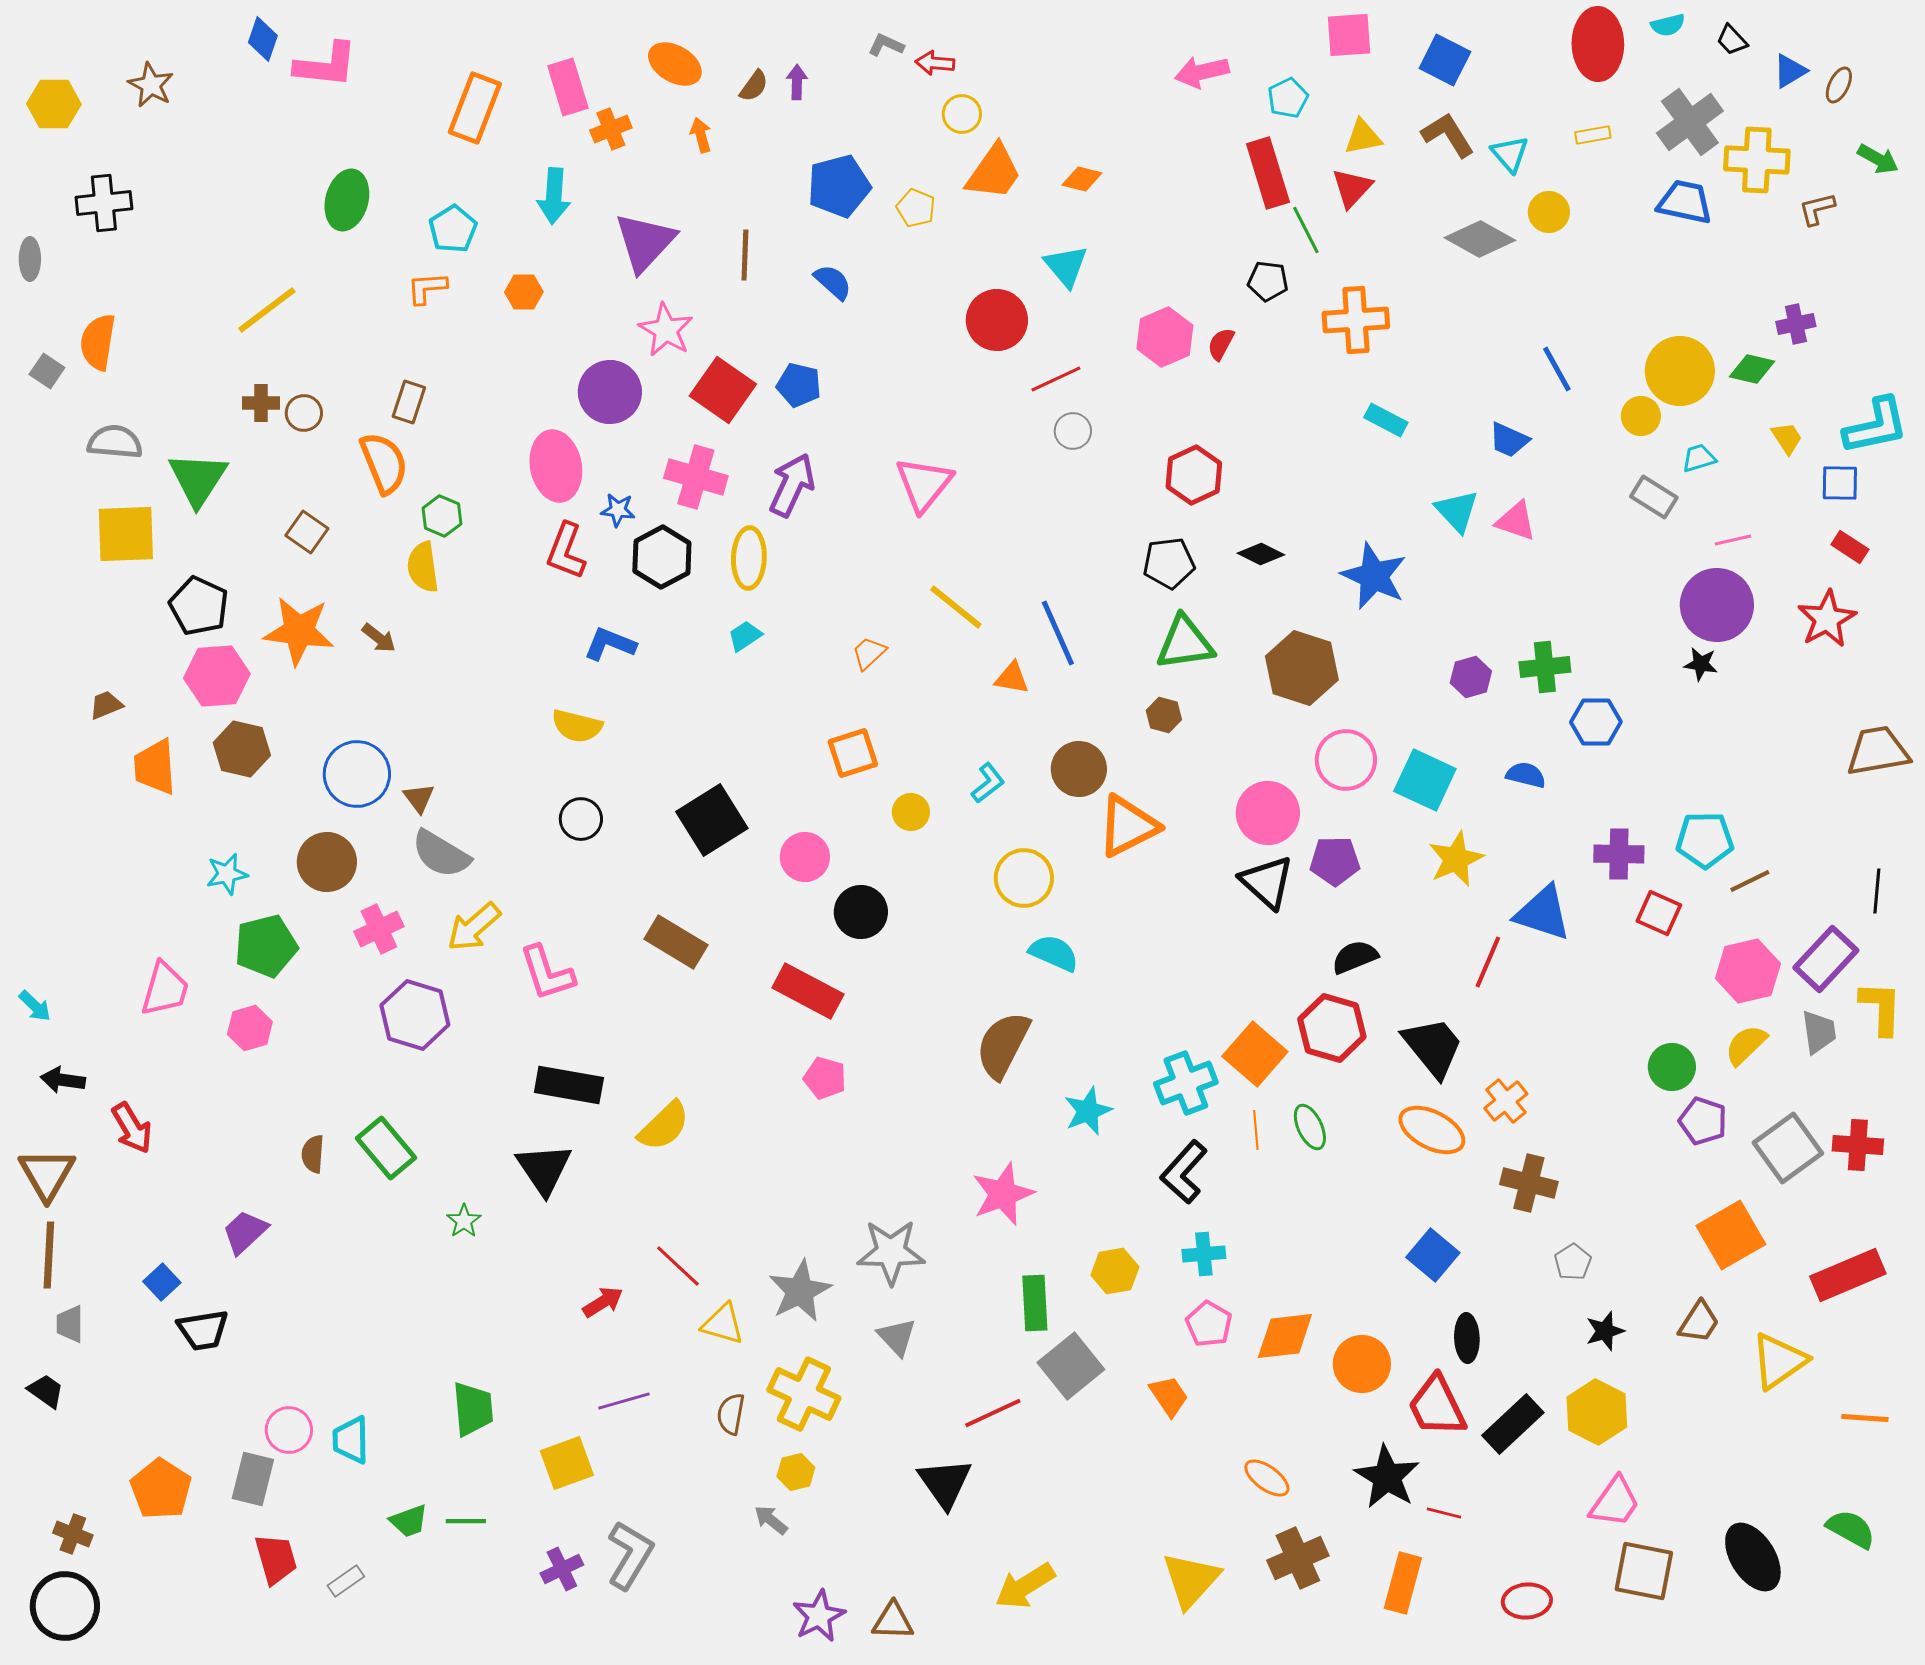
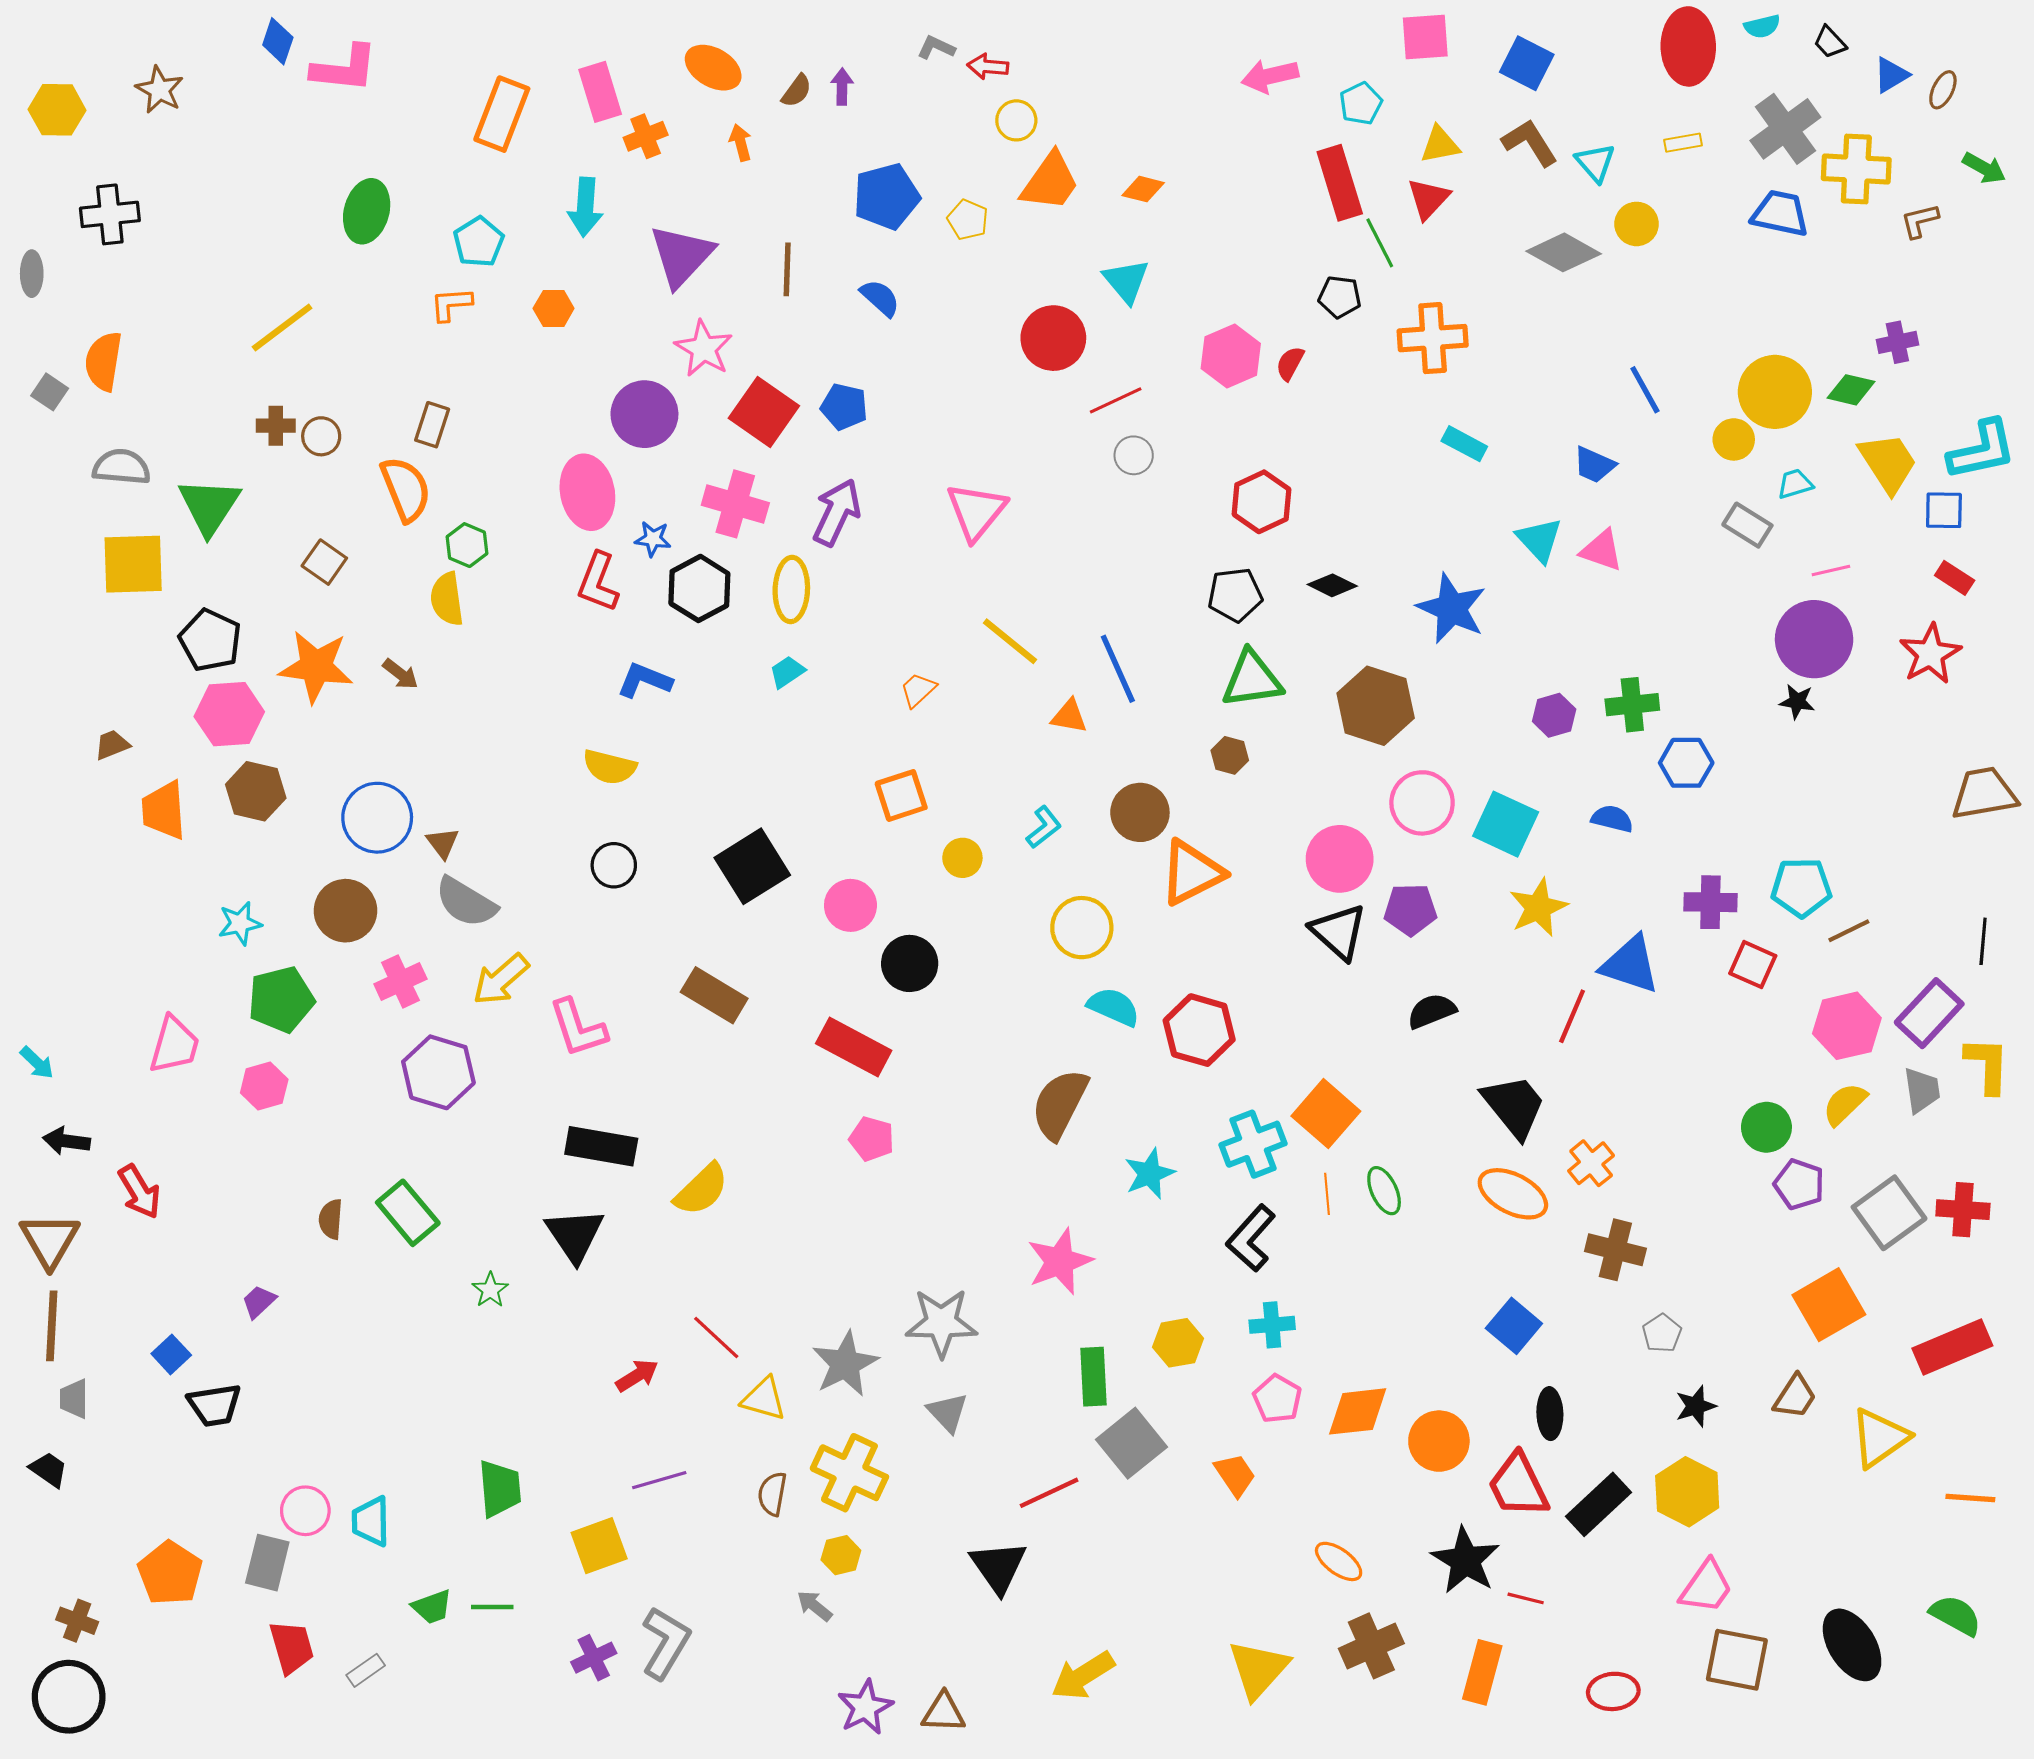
yellow trapezoid: (1787, 438) -> (1888, 463), size x1.8
red hexagon: (1332, 1028) -> (1199, 1030), moved
purple trapezoid: (245, 1232) -> (259, 1302), size x0.7

